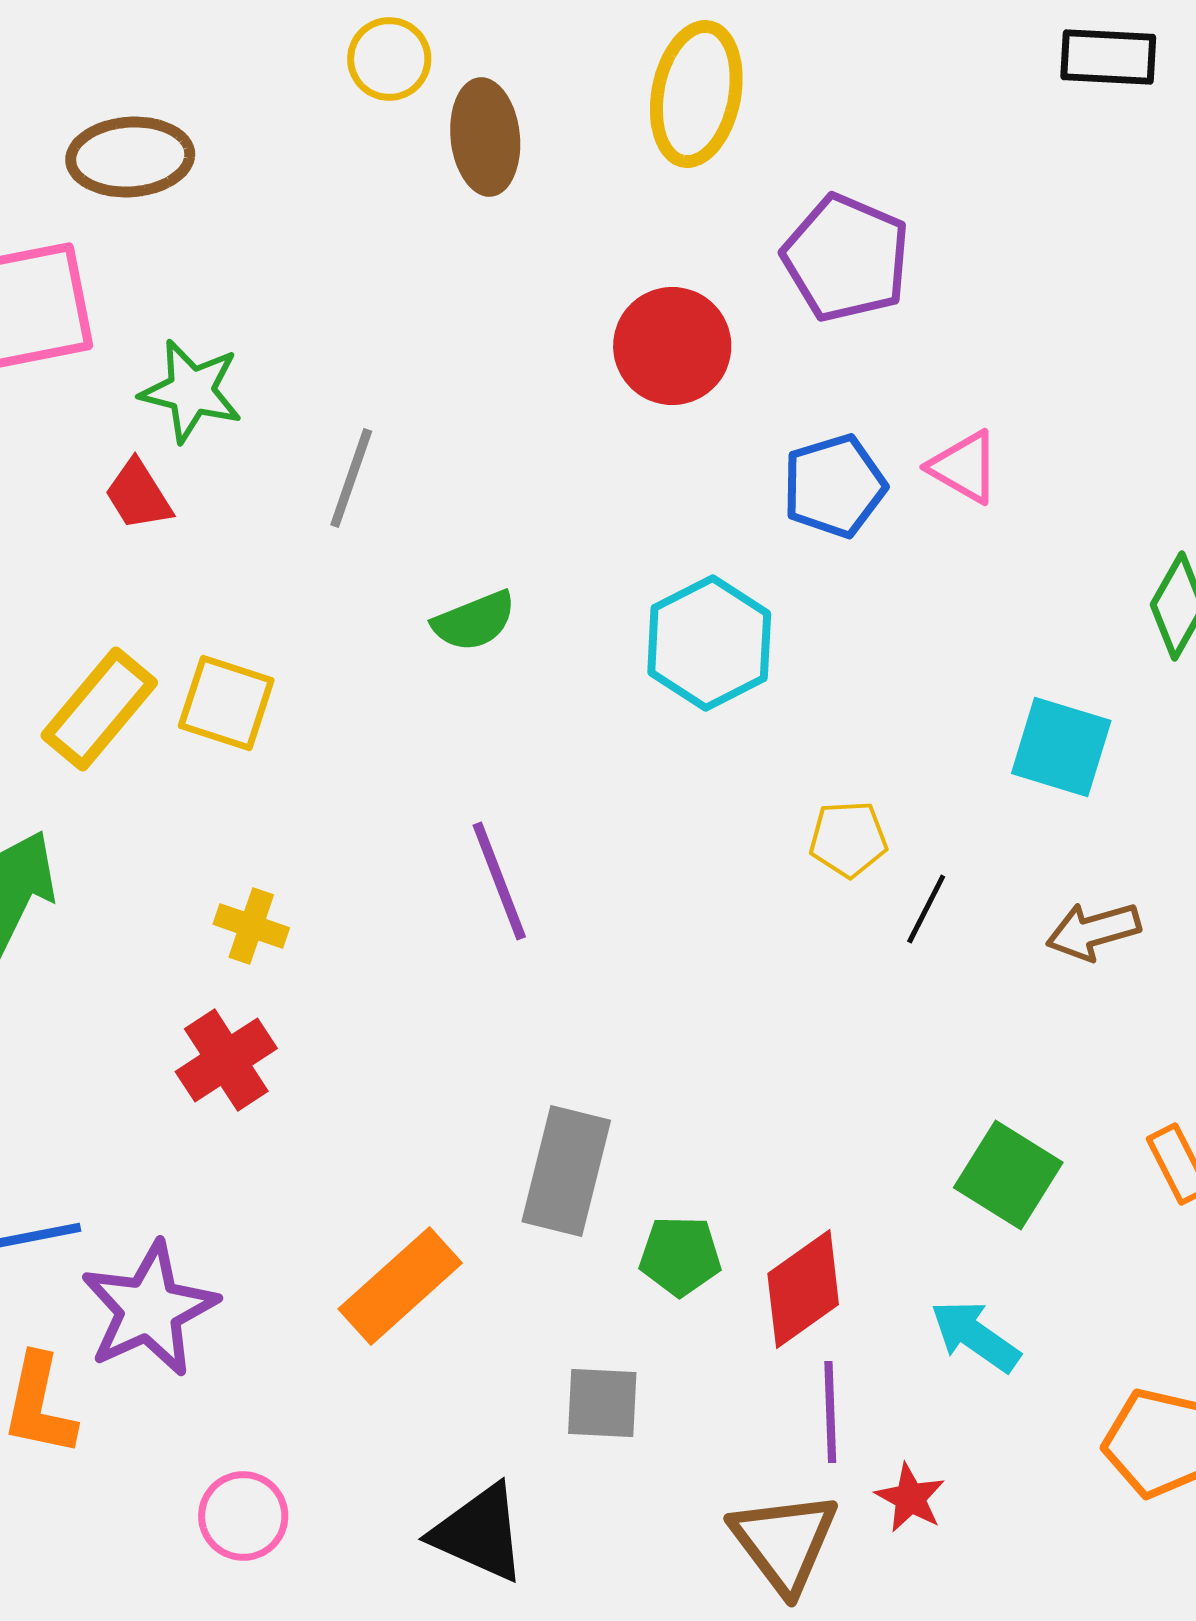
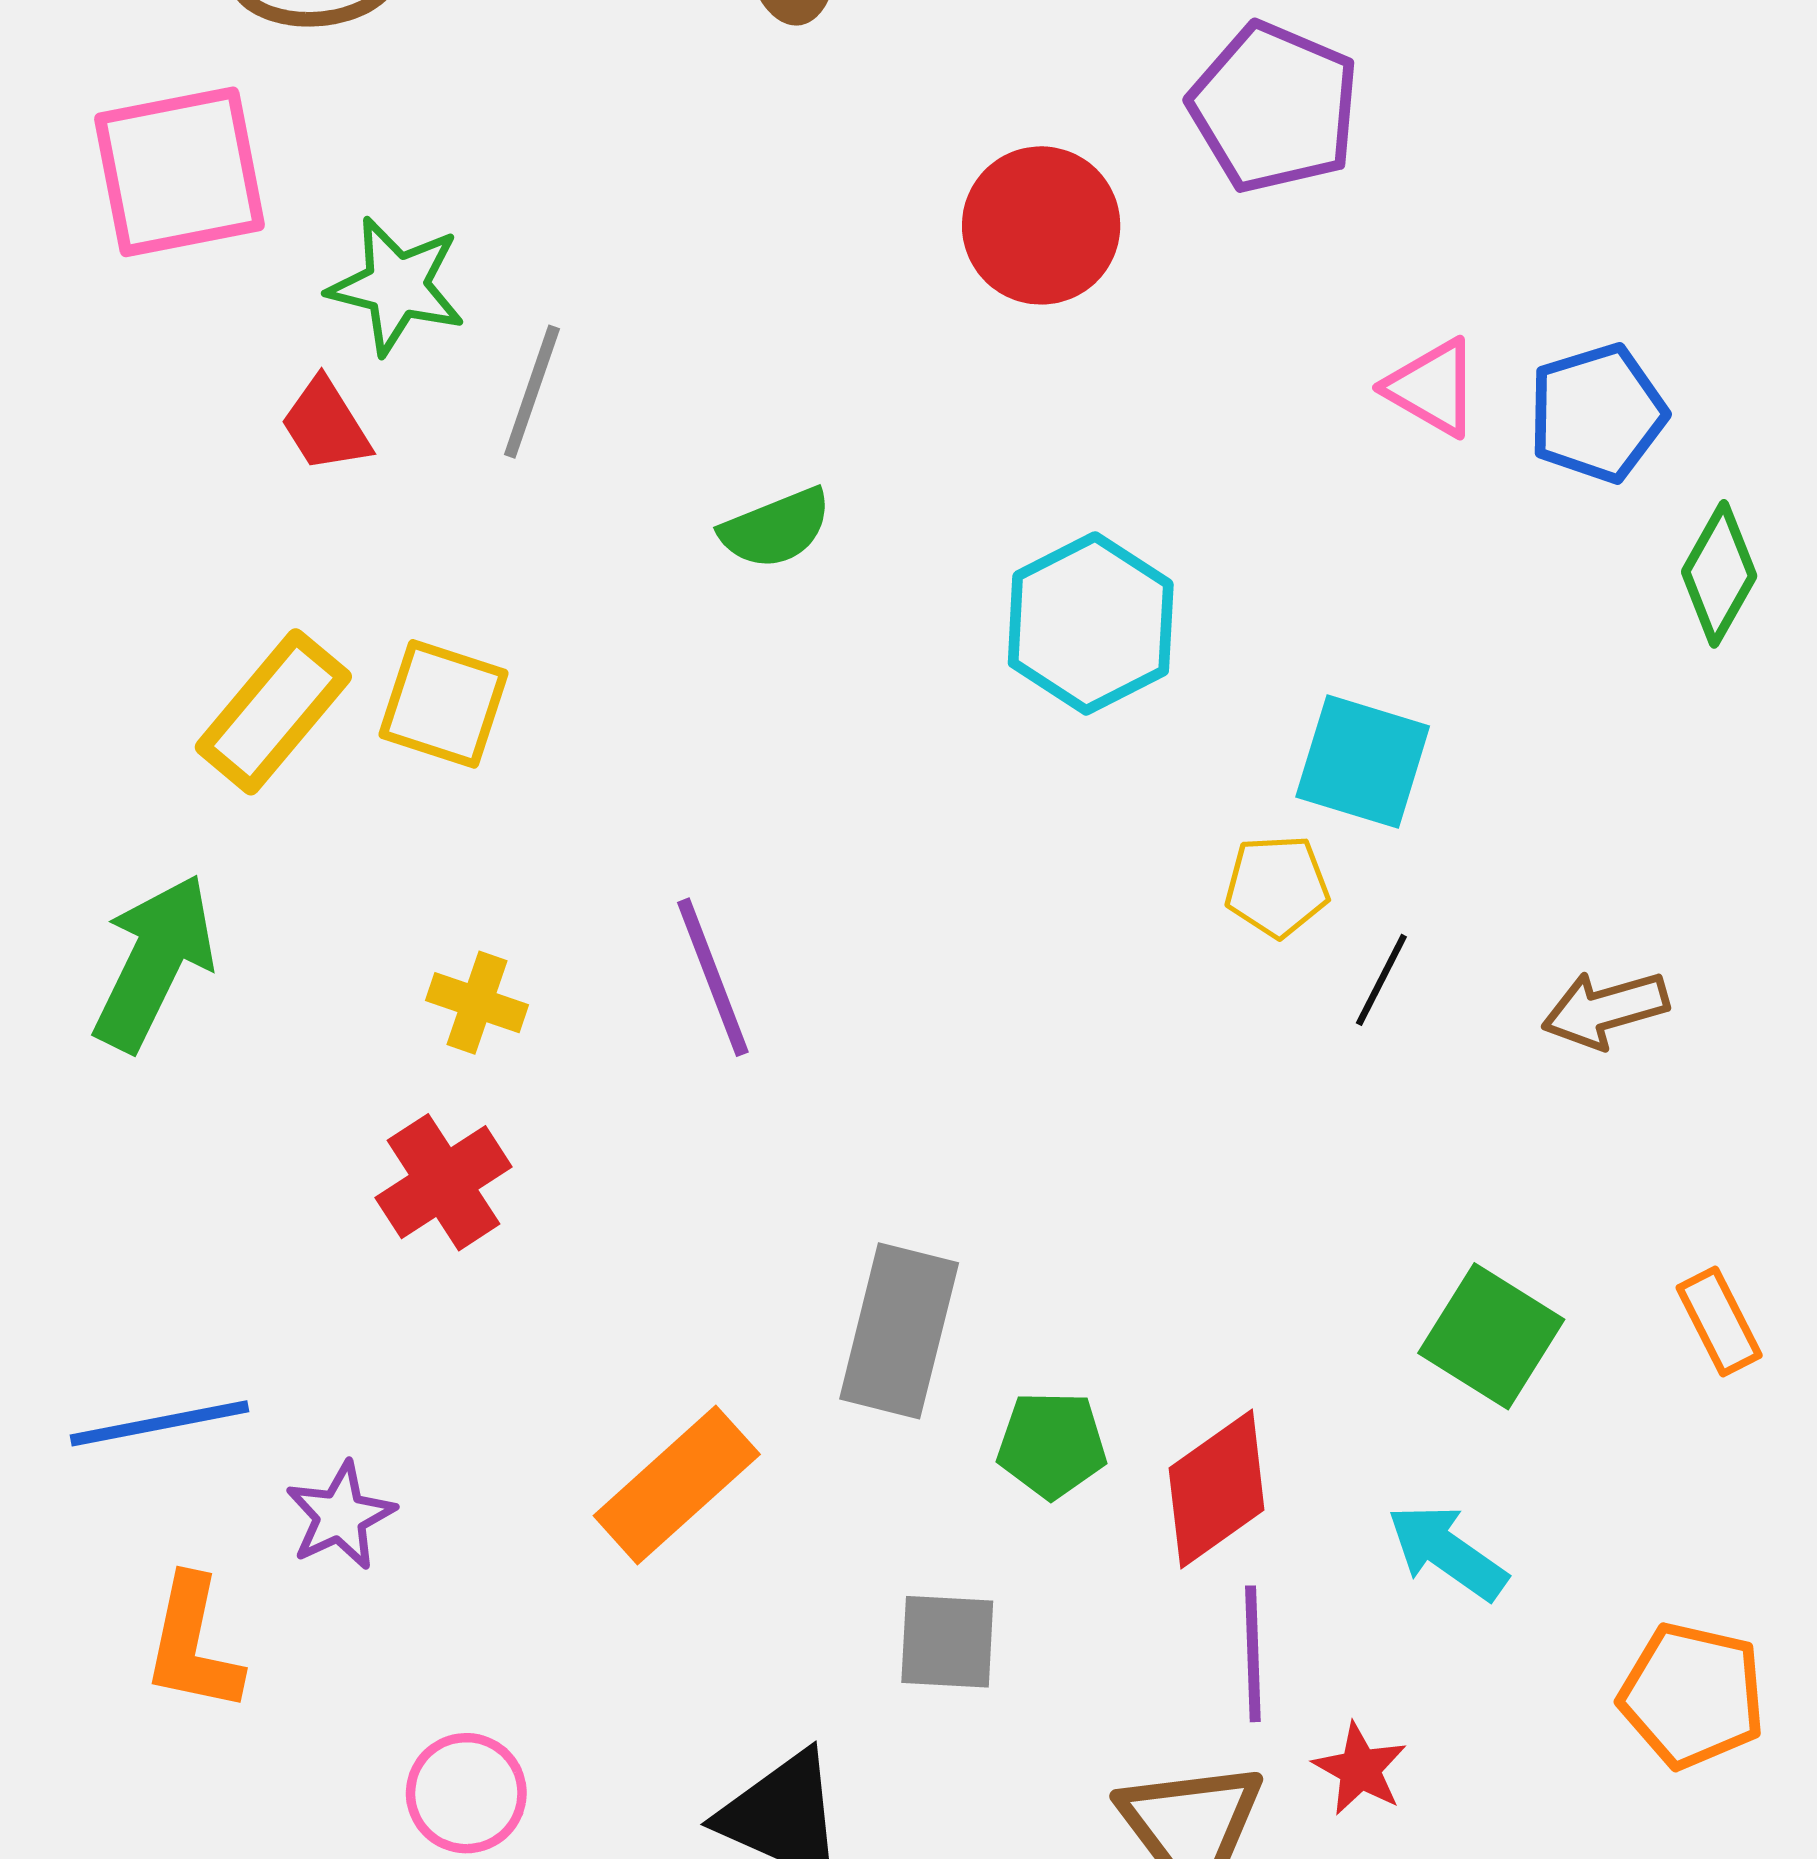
gray line: (351, 478) -> (532, 392), moved
blue pentagon: (834, 486) -> (1597, 413), moved
green semicircle: (474, 621) -> (776, 528), moved
cyan square: (1061, 747) -> (1363, 761), moved
purple line: (499, 881) -> (713, 977), moved
purple star: (149, 1309) -> (340, 1516), size x0.6

